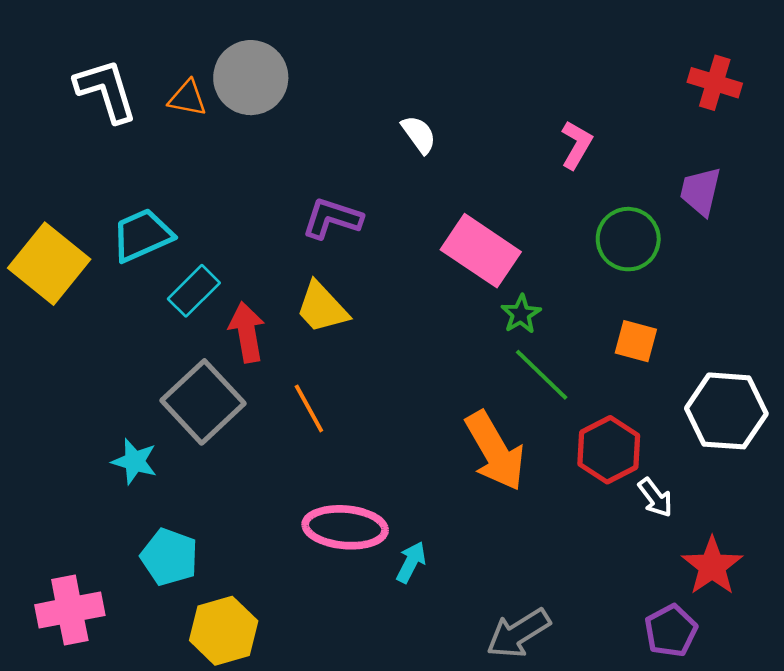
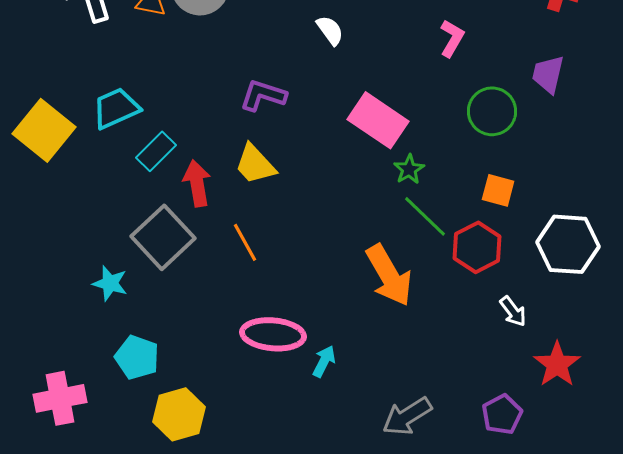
red hexagon: (609, 450) -> (477, 247), moved
purple pentagon: (671, 631) -> (502, 414), moved

